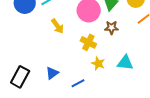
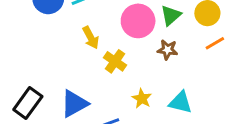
yellow cross: (88, 42) -> (115, 61), moved
blue triangle: (52, 73) -> (74, 104), size x1.5

